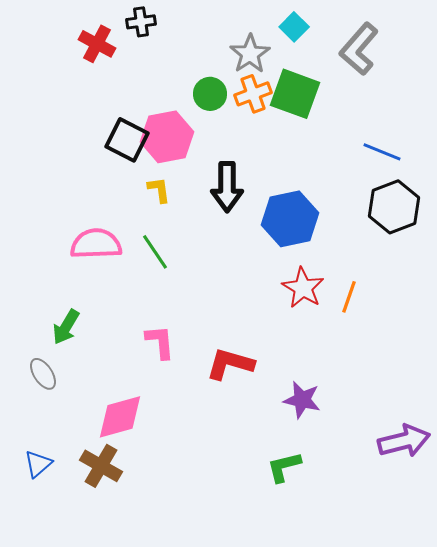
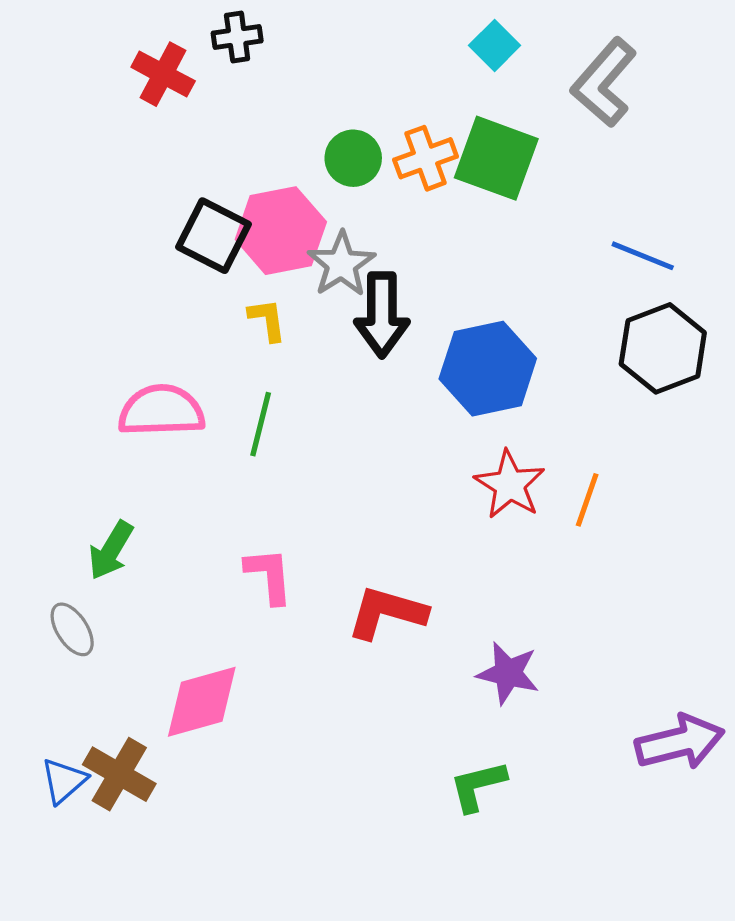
gray star: (250, 54) -> (341, 264), moved
green line: (155, 252) -> (261, 424), turned 48
brown cross: (101, 466) -> (119, 774), moved

